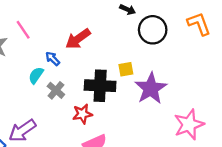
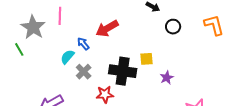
pink line: (23, 30) -> (60, 16), turned 30
black circle: (153, 30) -> (173, 27), size x0.6
purple star: (151, 88) -> (167, 78), size x0.5

